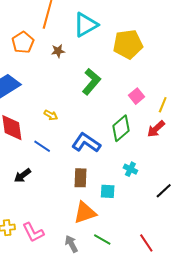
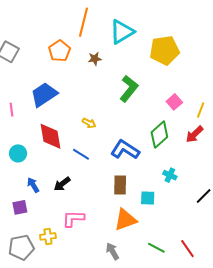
pink L-shape: (33, 232) -> (73, 219), moved, turned 120
green line: (102, 240) -> (156, 248), moved

